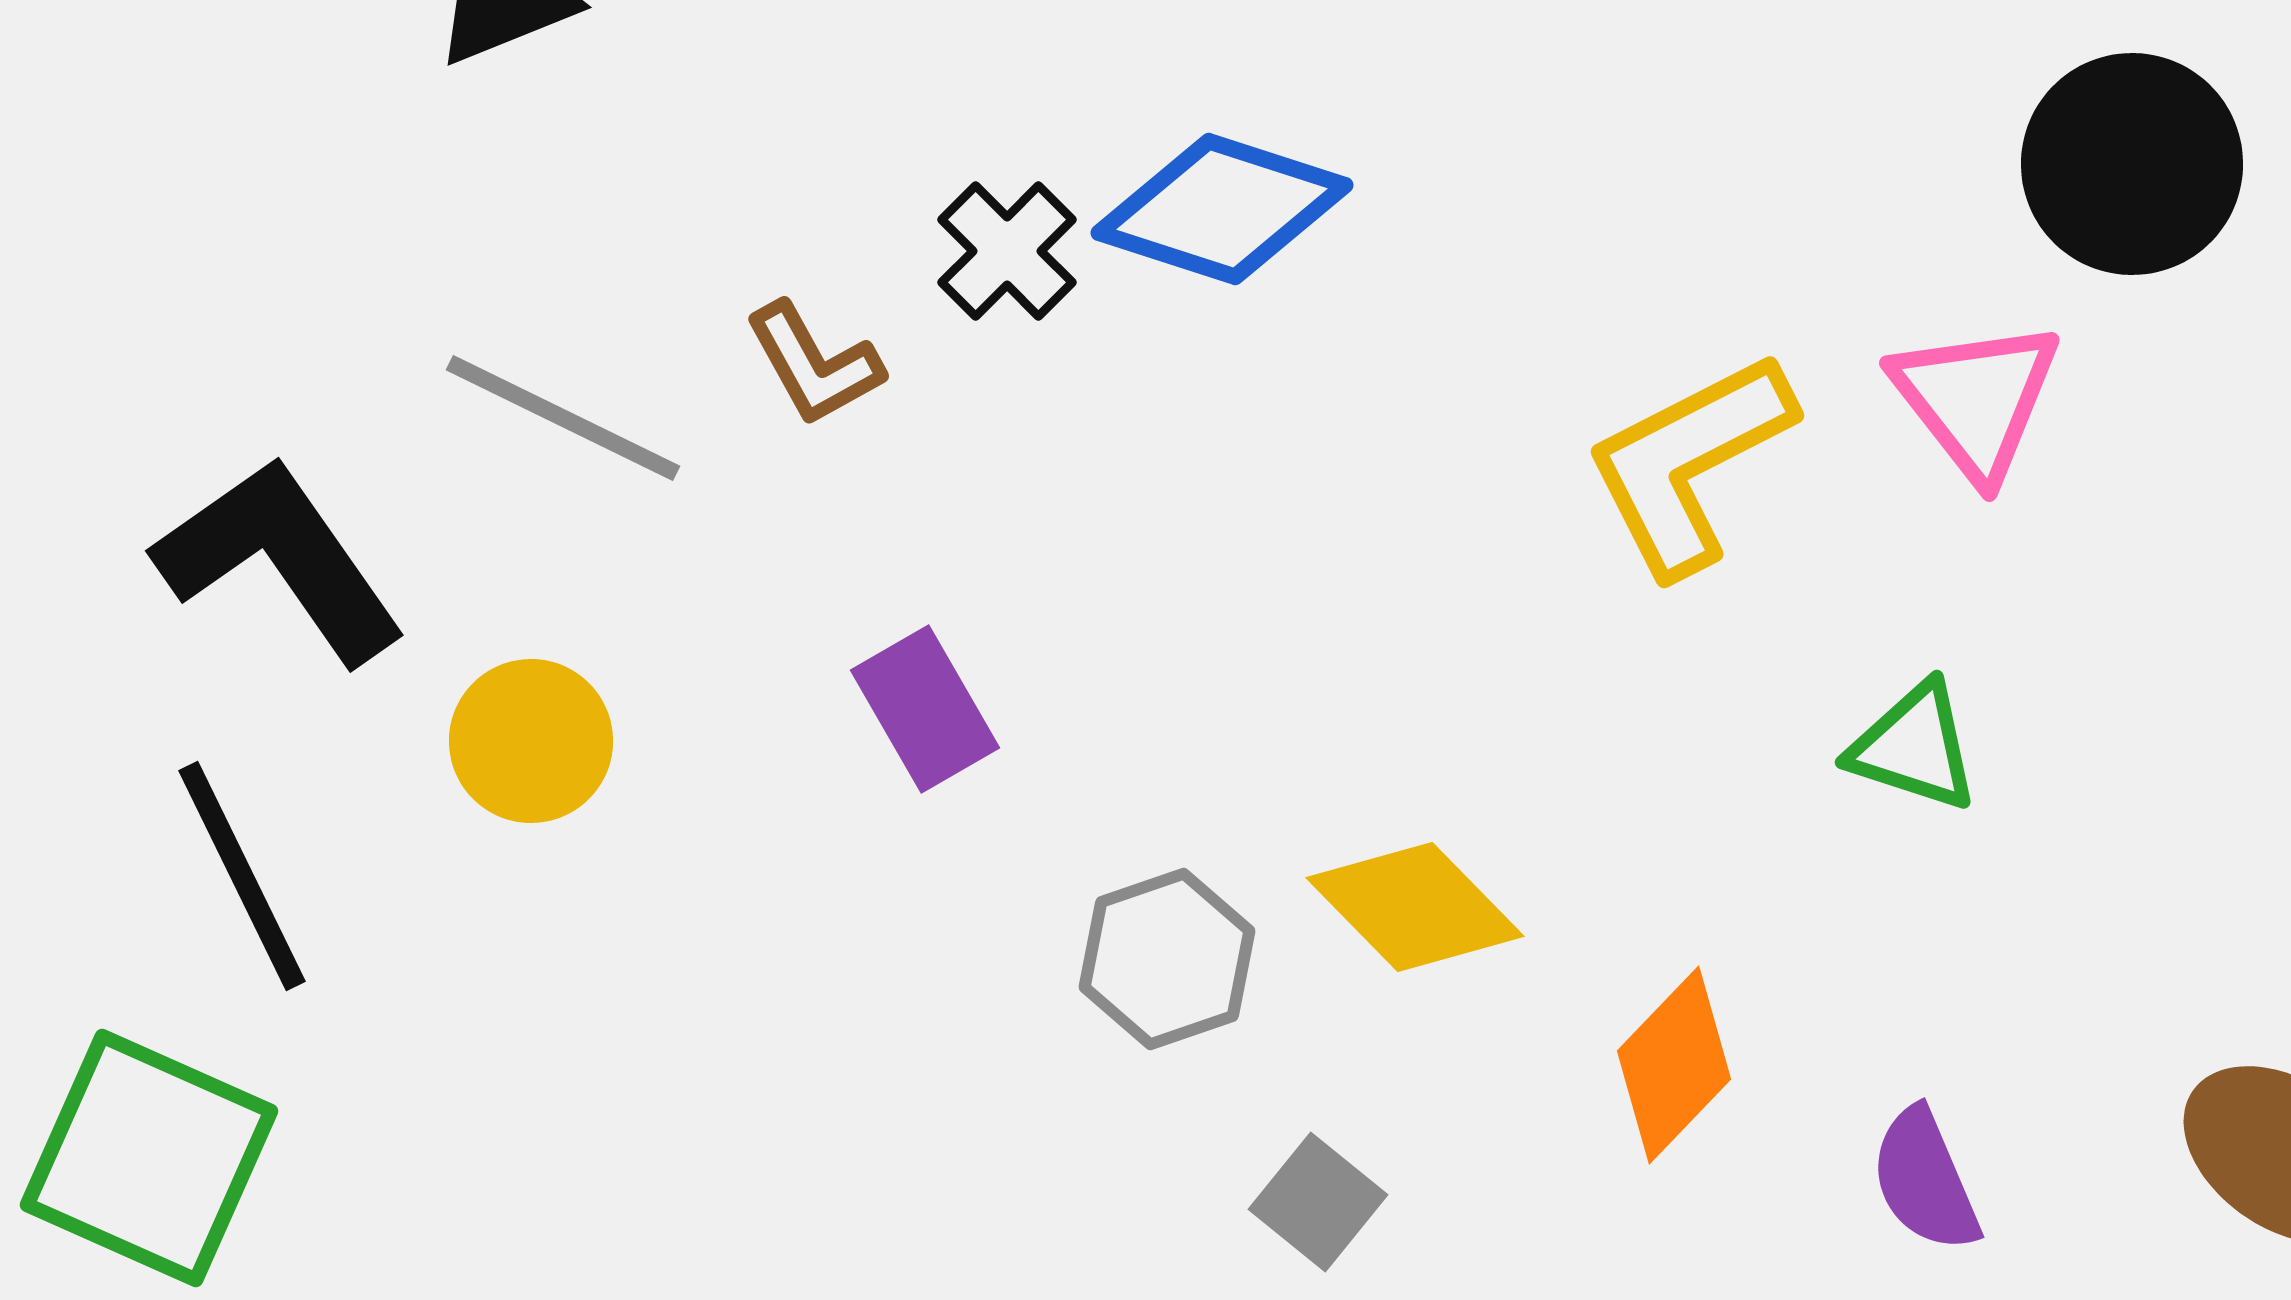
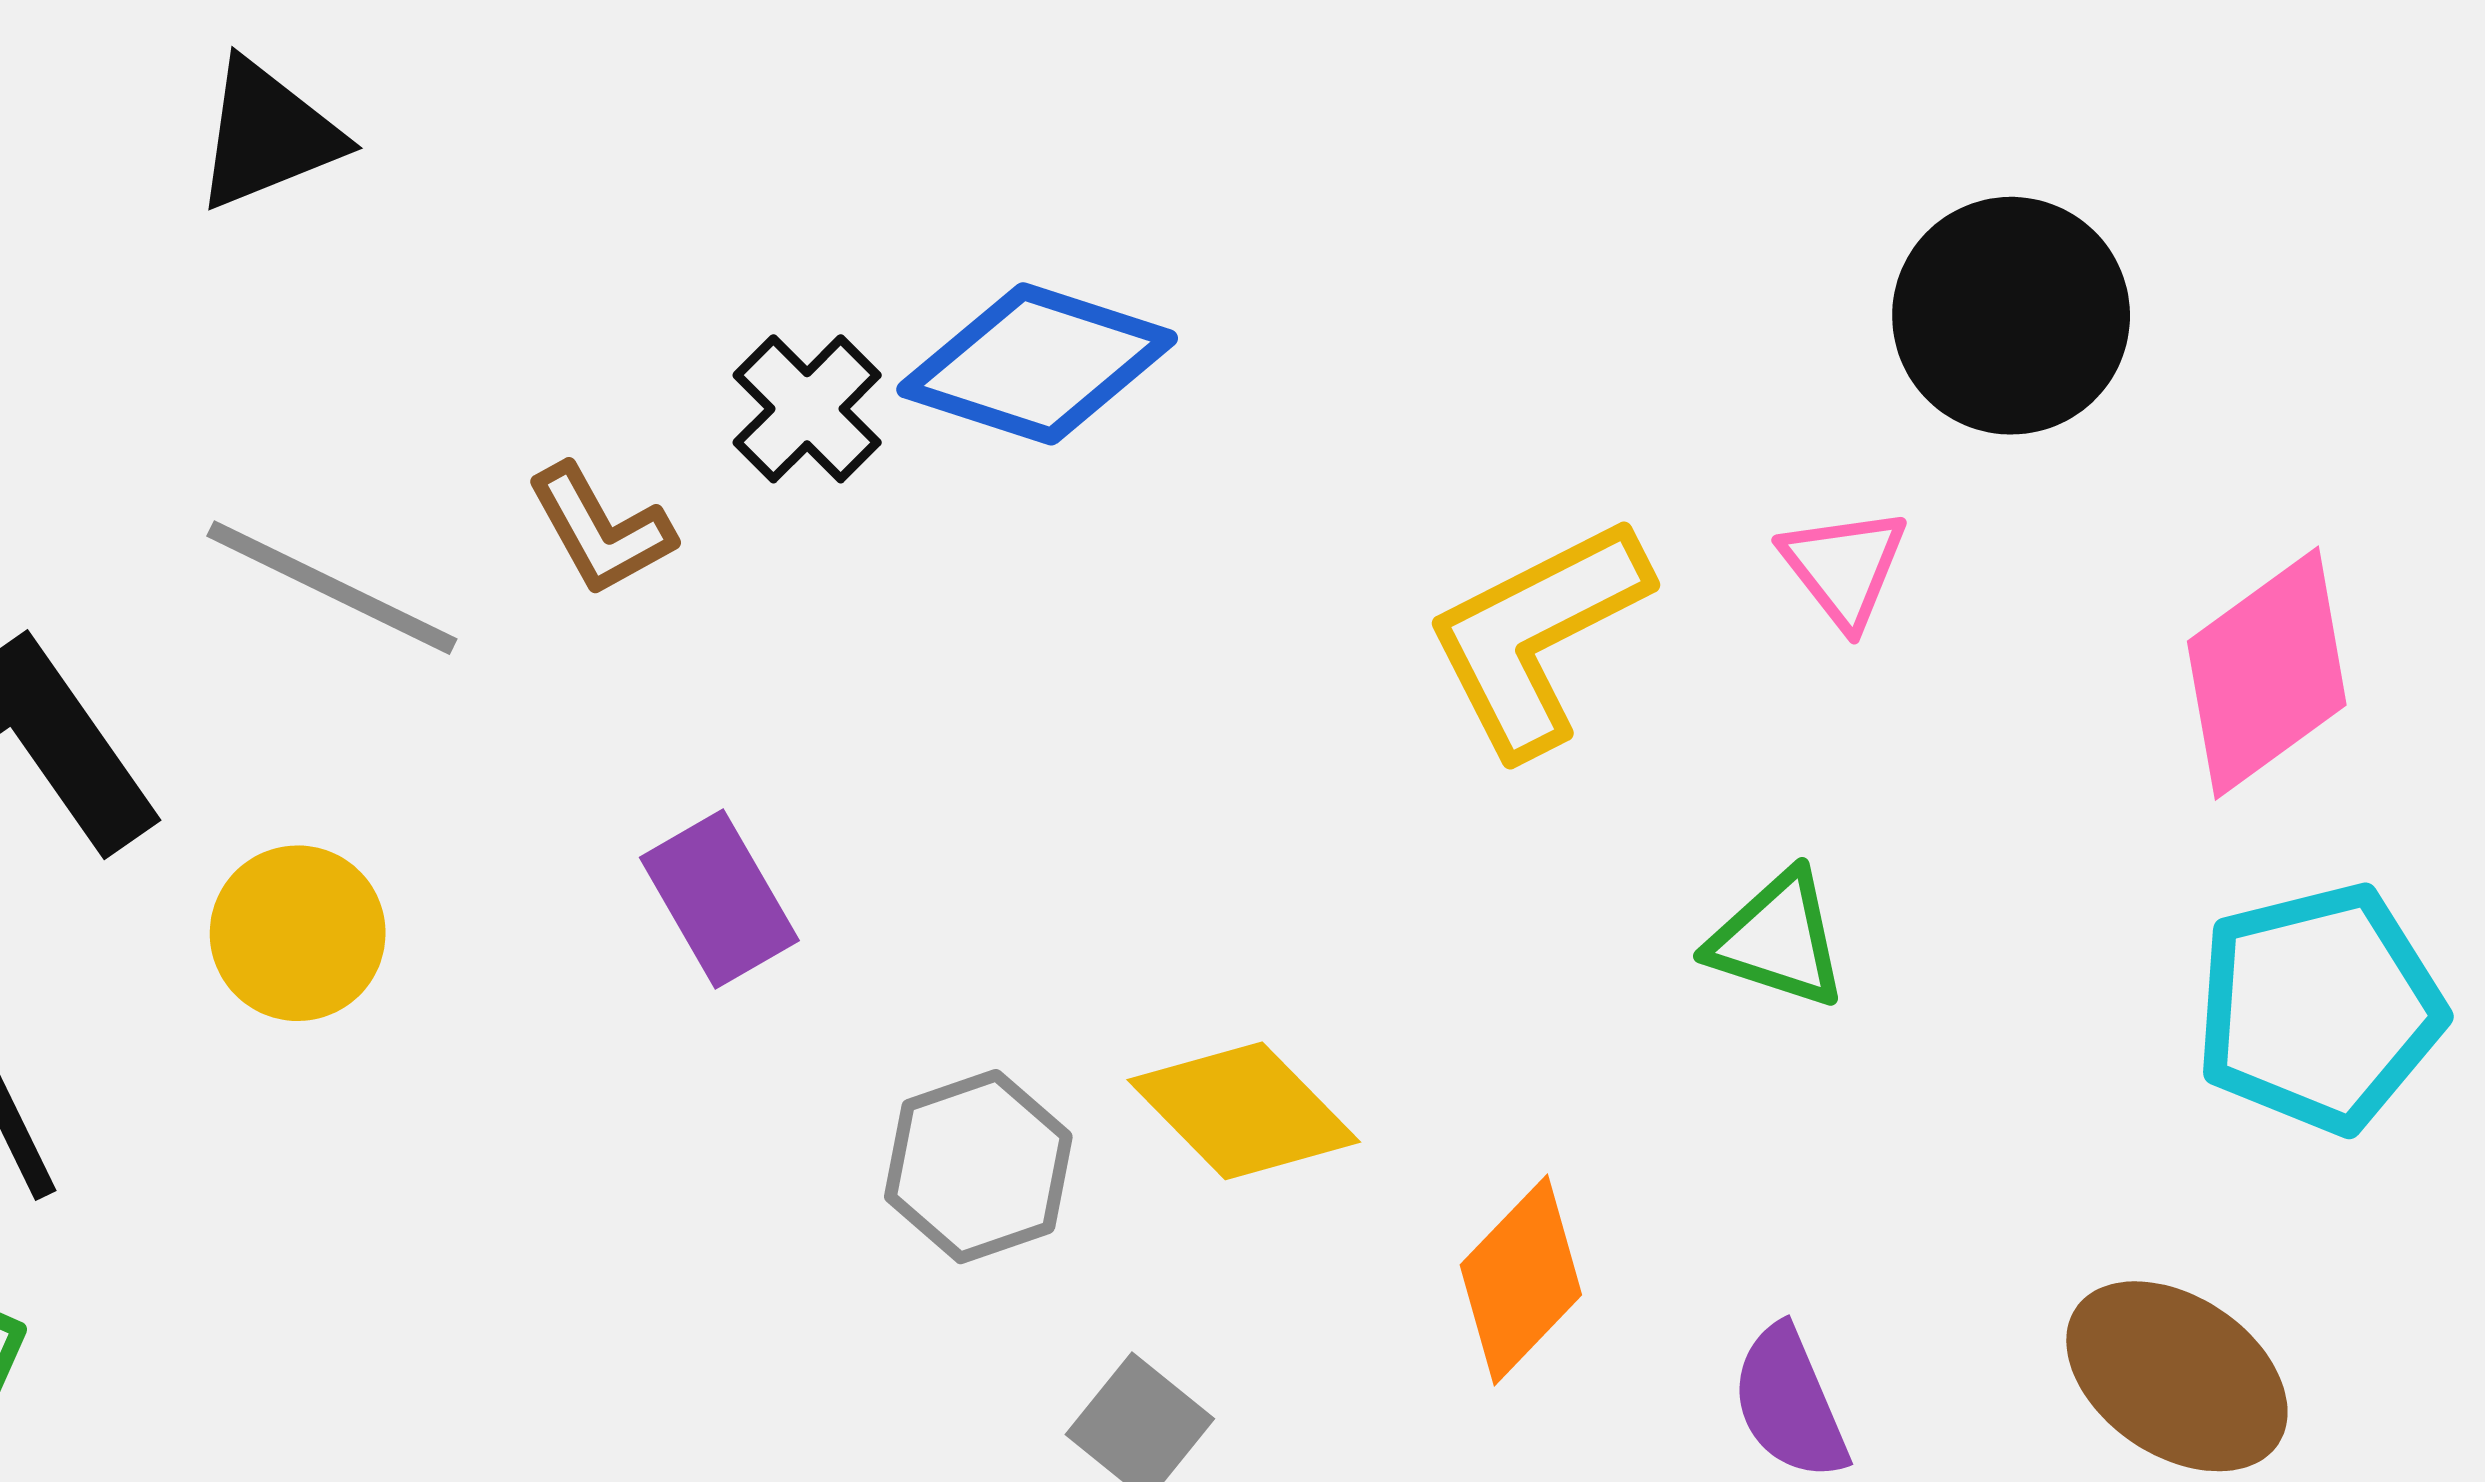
pink triangle: (1976, 399) -> (1844, 567), size x0.7

